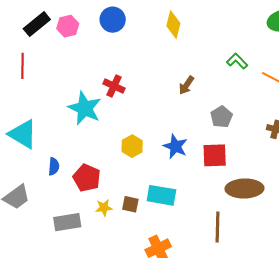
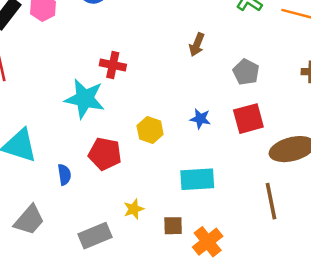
blue star: (175, 146) -> (200, 119), size x0.7
red pentagon: (87, 178) -> (105, 154), moved
brown square: (130, 204) -> (173, 226), moved

